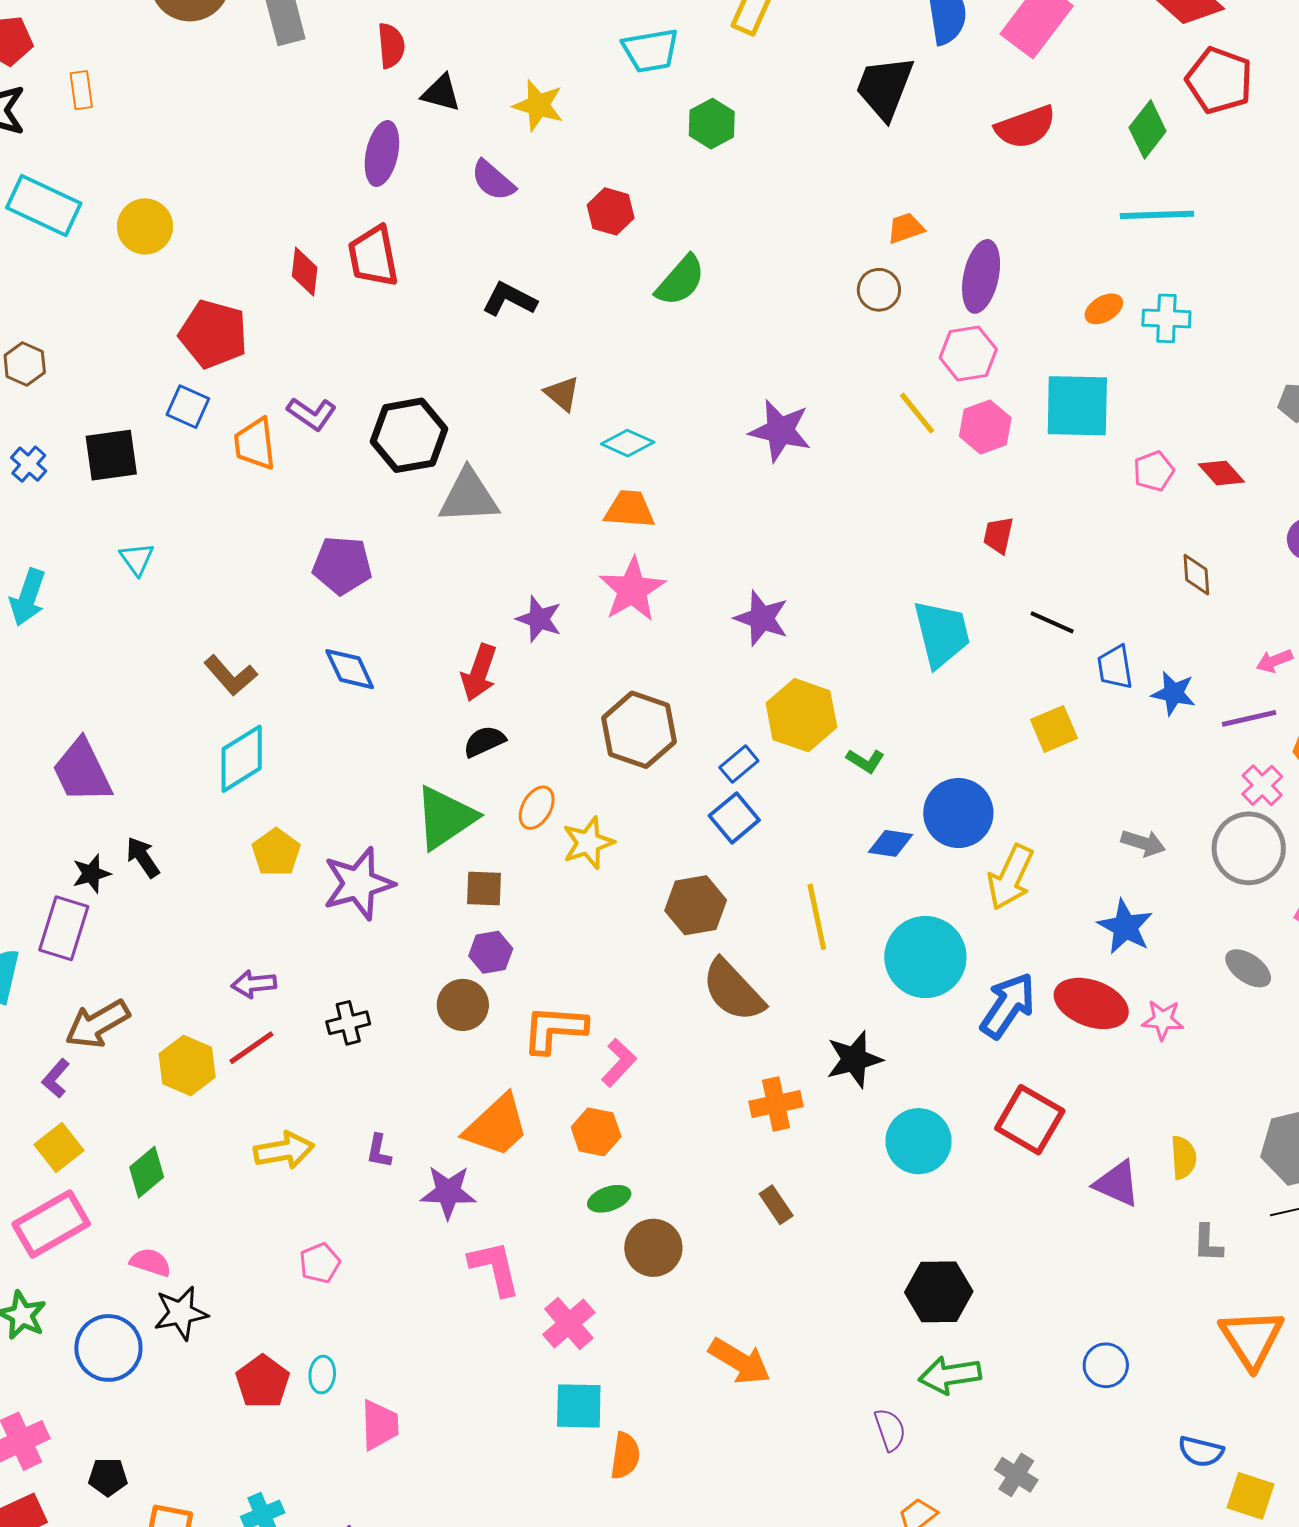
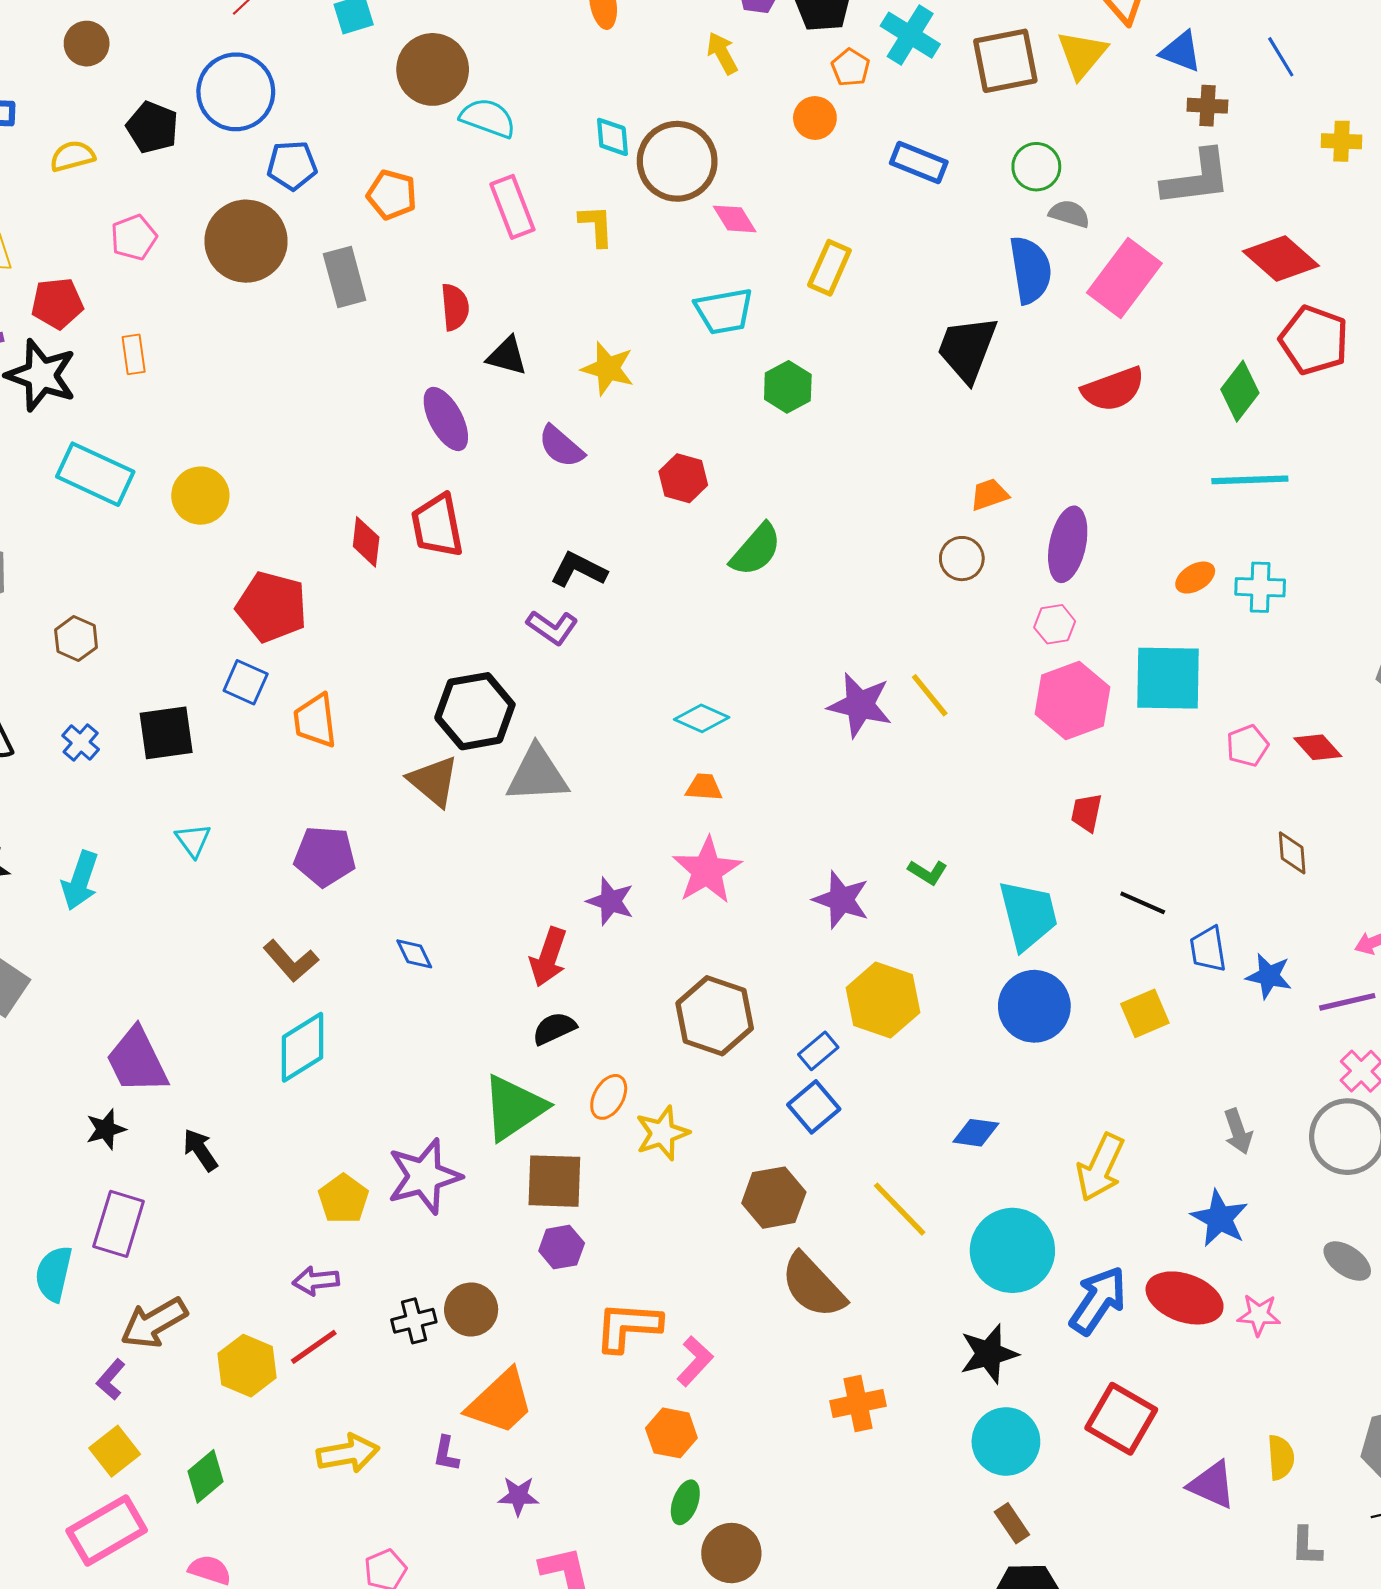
purple ellipse: (382, 153) -> (446, 419), turned -40
pink hexagon: (968, 353) -> (1055, 624), size x0.7
brown triangle: (562, 394) -> (433, 781), moved, size x1.4
yellow line: (917, 413) -> (930, 695), moved
purple L-shape: (312, 414) -> (552, 627), moved
pink hexagon: (985, 427) -> (1073, 700), size x1.4
orange trapezoid: (629, 509) -> (704, 787), size x0.7
purple pentagon: (342, 565) -> (325, 856), moved
blue diamond: (350, 669) -> (414, 954), size x0.7
green L-shape: (865, 761) -> (928, 872), moved
blue circle: (958, 813) -> (1034, 1006), moved
gray arrow: (1143, 843) -> (1238, 1131), turned 54
yellow pentagon: (276, 852) -> (343, 1199), moved
black star: (91, 874) -> (106, 1129), moved
brown square: (484, 889) -> (554, 1181), size x1.5
yellow line: (817, 917) -> (900, 1209), turned -32
brown circle: (463, 1005) -> (471, 1310), moved
black star: (854, 1059) -> (989, 1354), moved
orange trapezoid: (497, 1126) -> (500, 1402), moved
purple star: (448, 1192) -> (518, 1496), size x0.7
green ellipse: (609, 1199) -> (685, 1502), turned -51
brown rectangle: (776, 1205) -> (1012, 1523), moved

